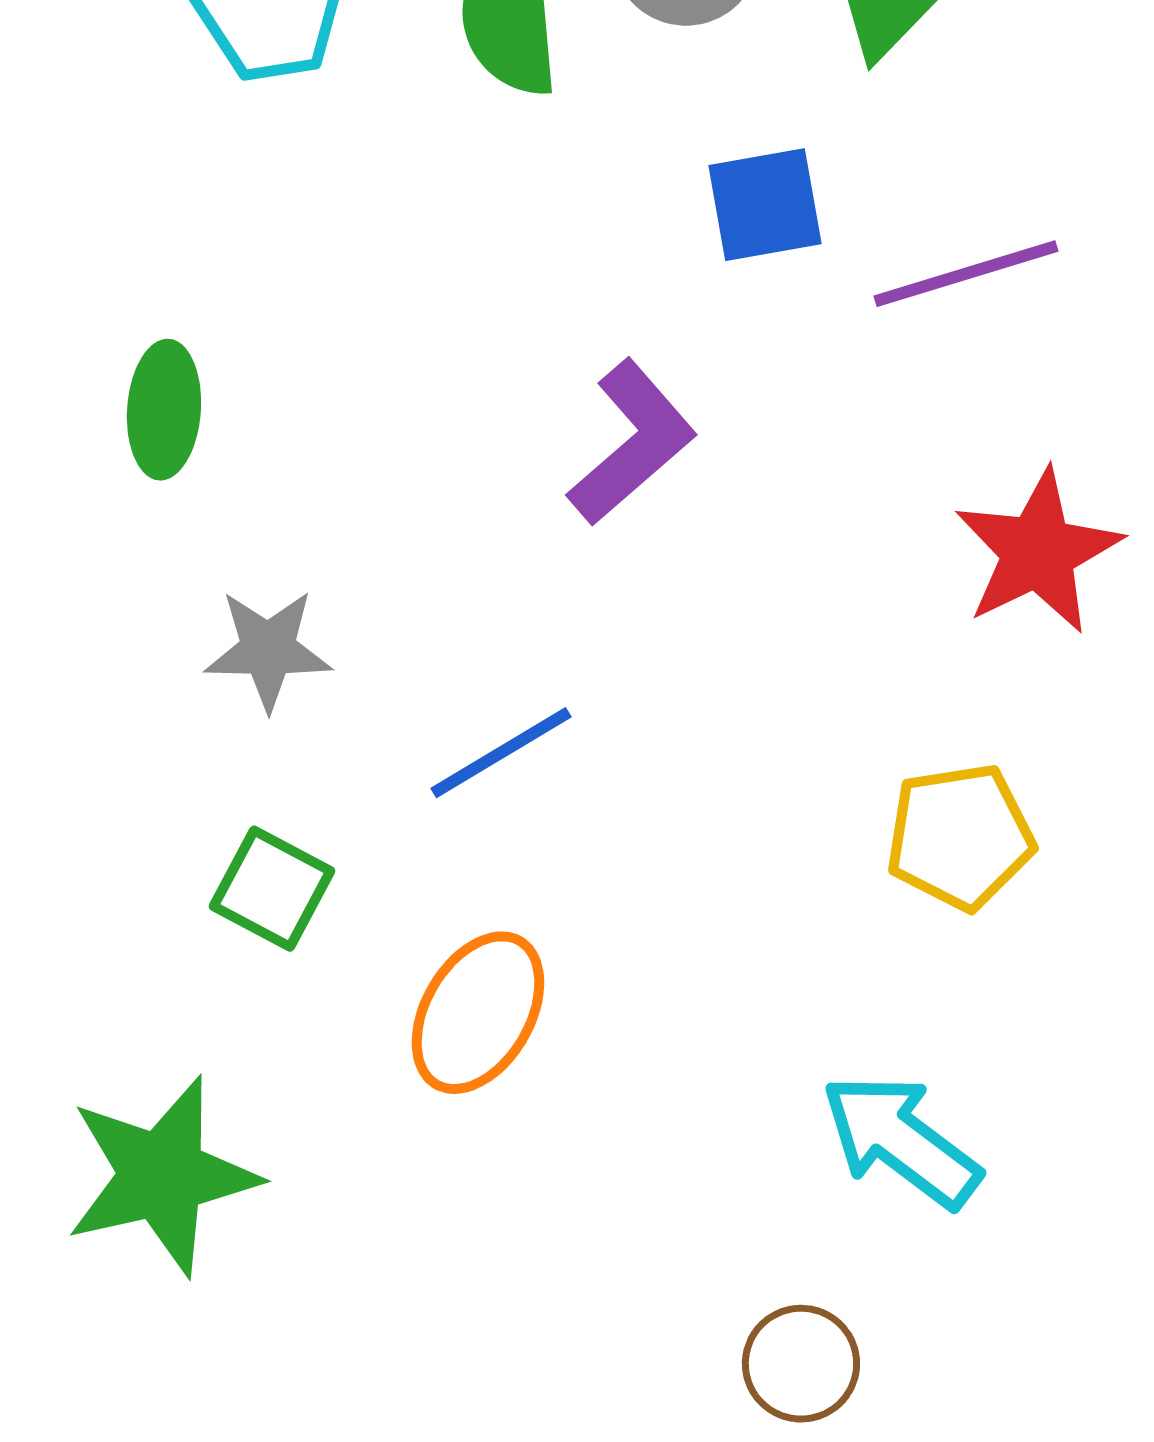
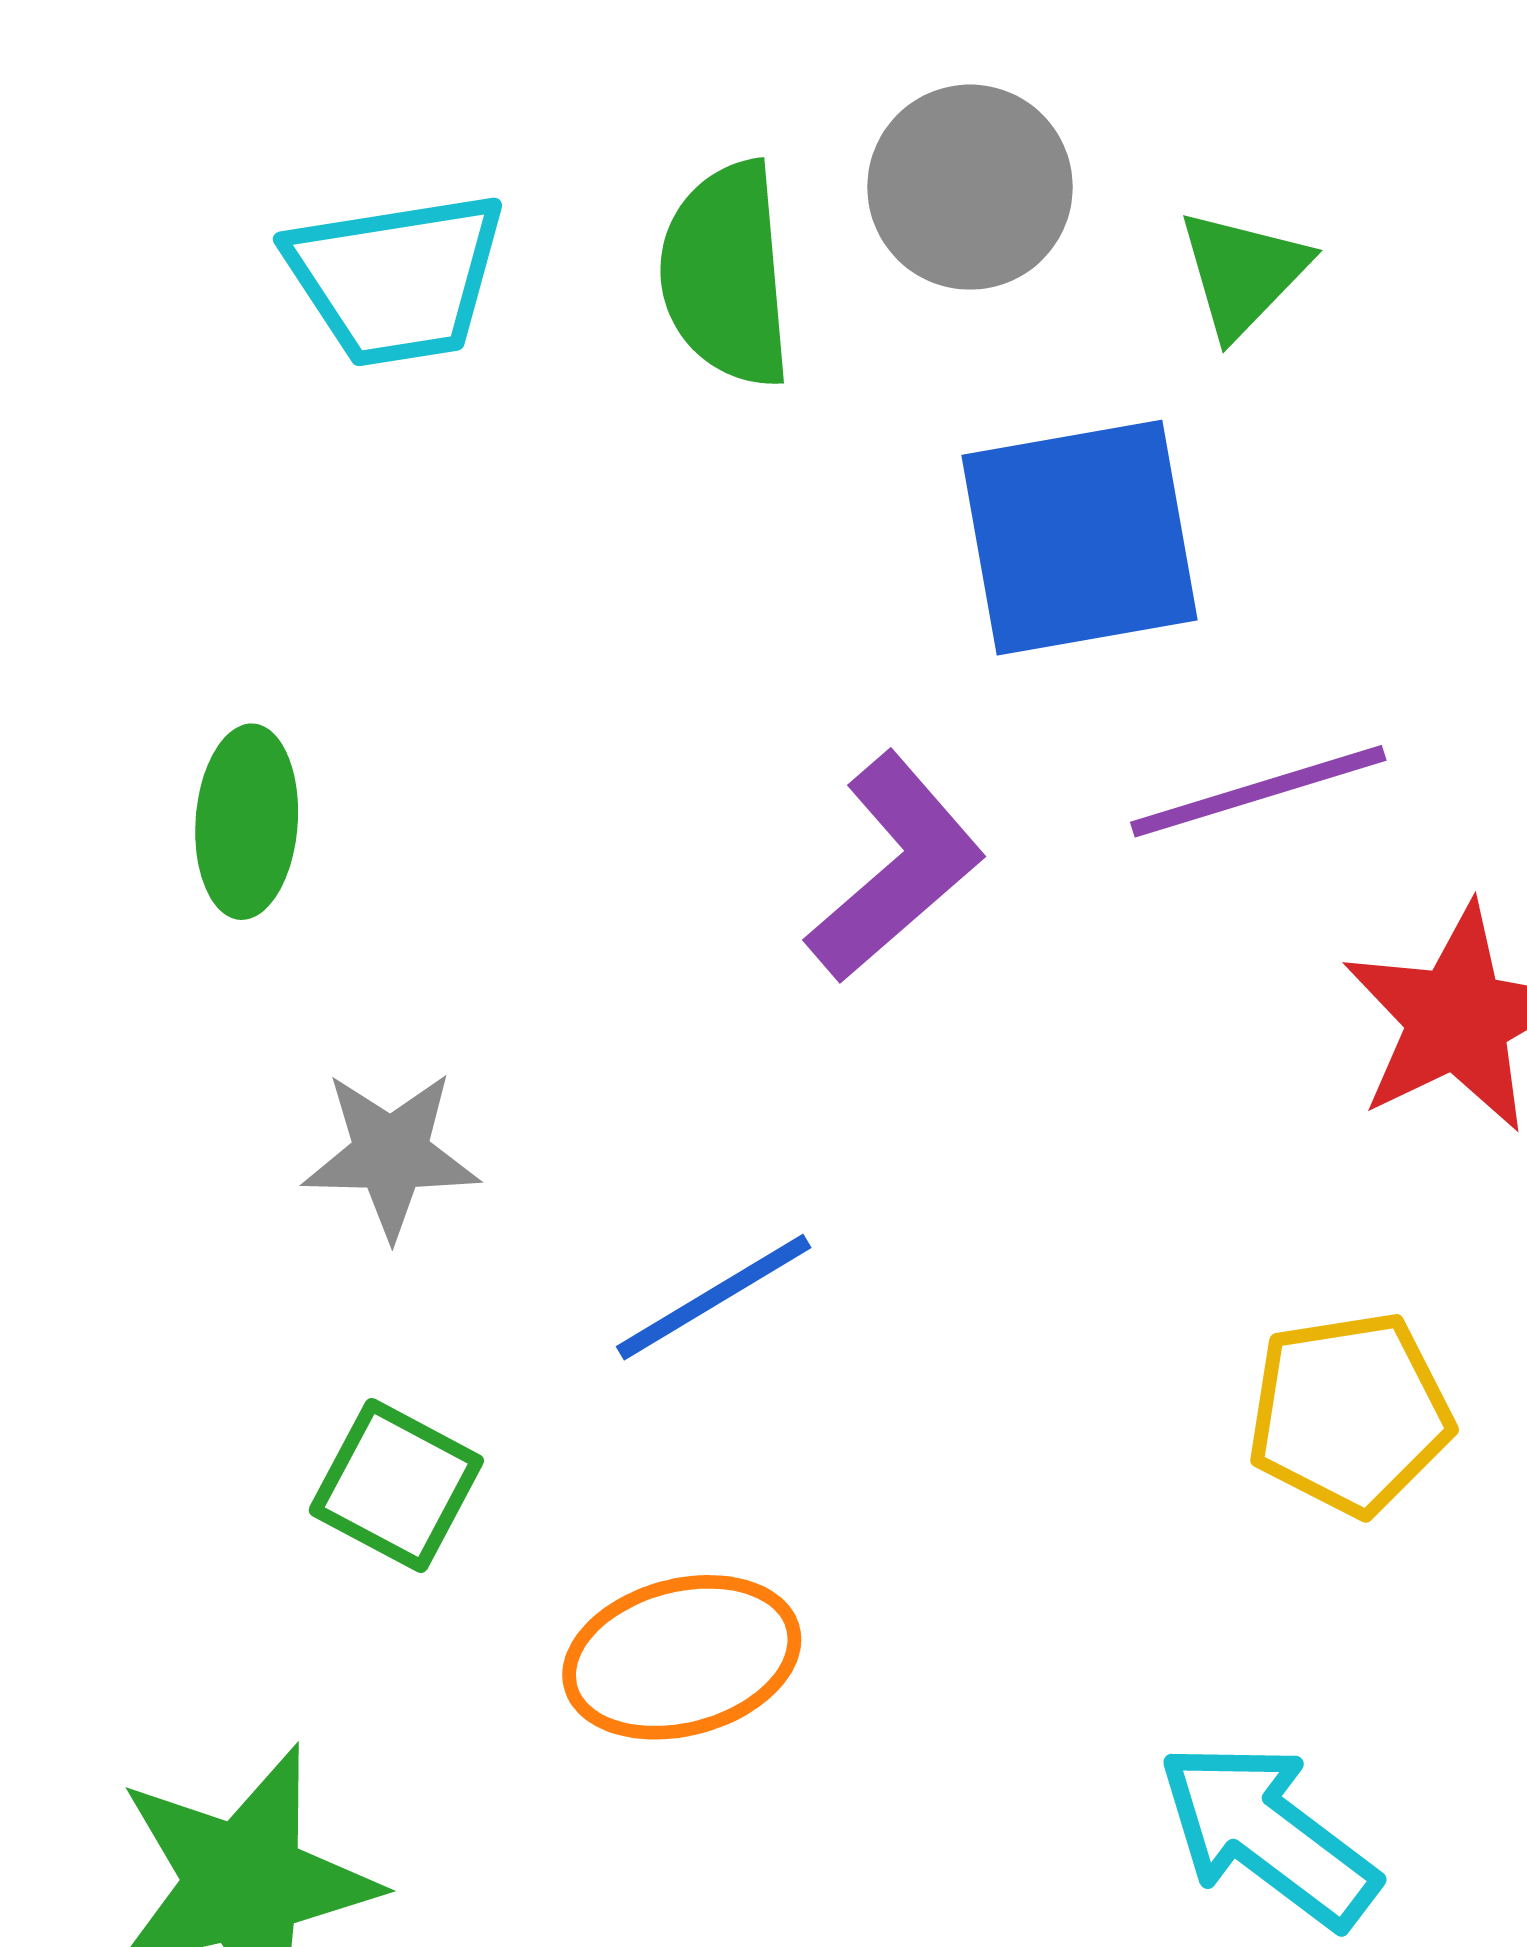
blue square: (765, 205) -> (1079, 538), size x1.5
purple line: (966, 274) -> (1258, 791), moved
orange ellipse: (478, 1013) -> (682, 1657), turned 45

